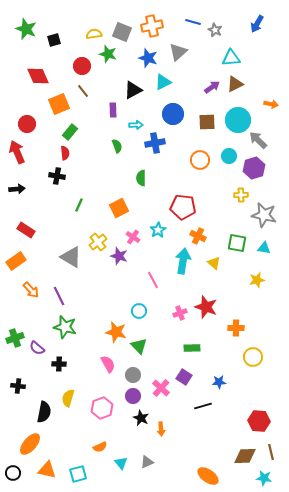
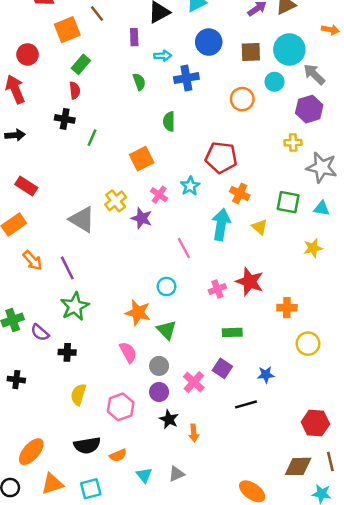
cyan circle: (229, 156) -> (274, 82), moved
green line: (79, 205) -> (92, 138), moved
green star: (65, 327) -> (75, 306), turned 30
black semicircle: (44, 412) -> (87, 445), moved, turned 70
orange triangle: (47, 470) -> (52, 484), turned -30

